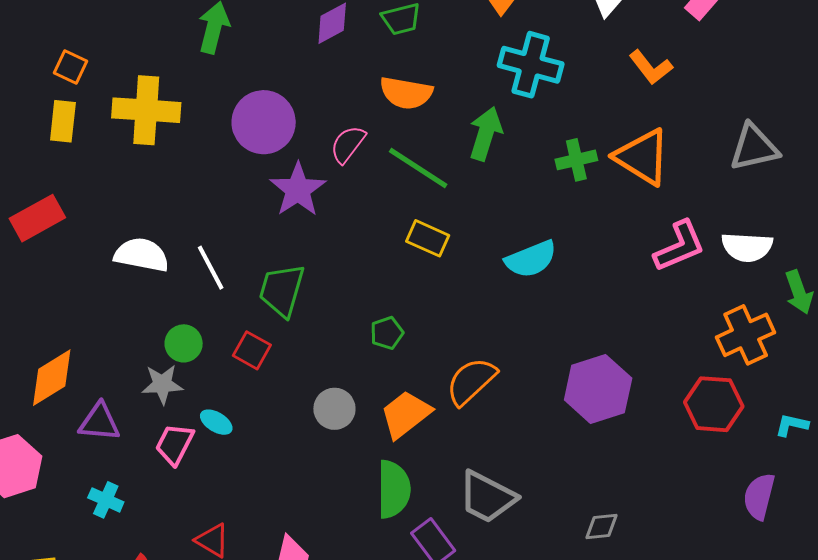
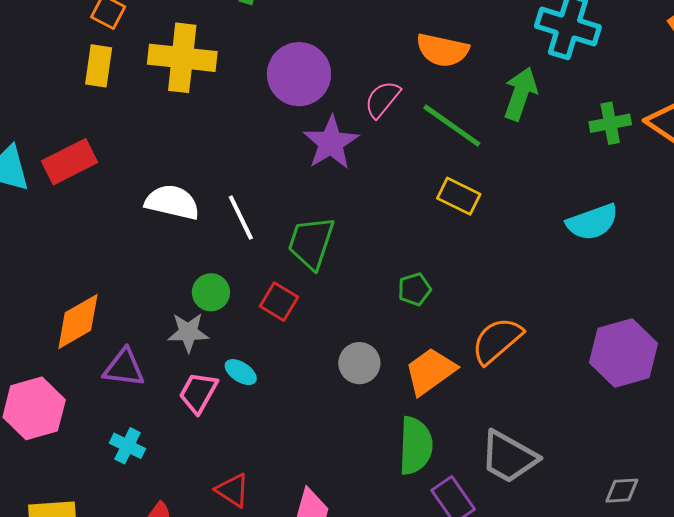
cyan semicircle: (531, 259) -> (592, 222), moved

